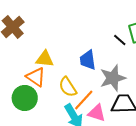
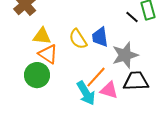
yellow triangle: (45, 59) -> (42, 36), moved
yellow semicircle: (68, 87) -> (78, 39), moved

